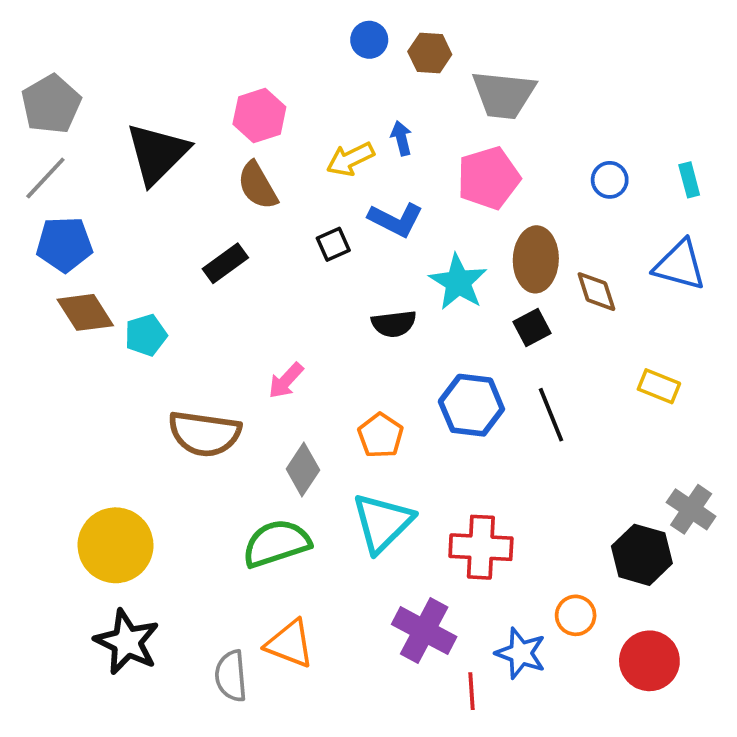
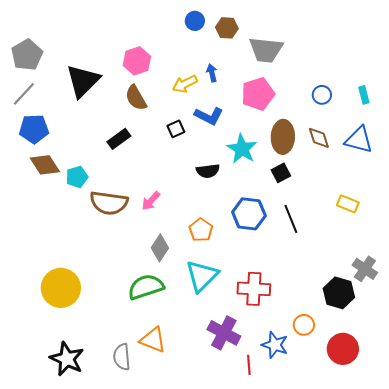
brown diamond: (596, 292) -> (319, 138), moved
brown semicircle: (204, 434) -> (109, 203), moved
black star: (127, 642) -> (67, 359), moved

